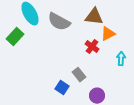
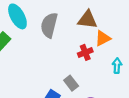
gray semicircle: (59, 22) -> (49, 25), turned 75
red cross: (92, 47) -> (85, 52), turned 32

